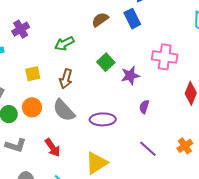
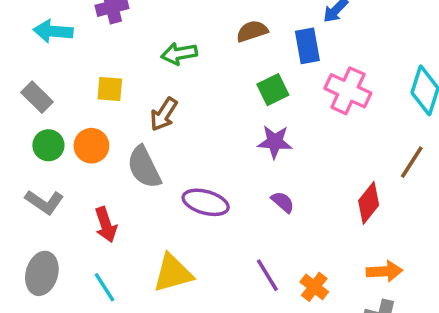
pink cross: (165, 57) -> (348, 91), moved
green square: (106, 62) -> (273, 90), moved
purple semicircle: (144, 107) -> (283, 202), turned 96
orange cross: (185, 146) -> (314, 287), moved, turned -35

